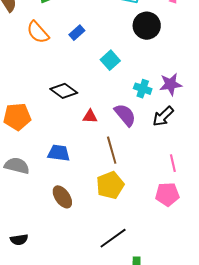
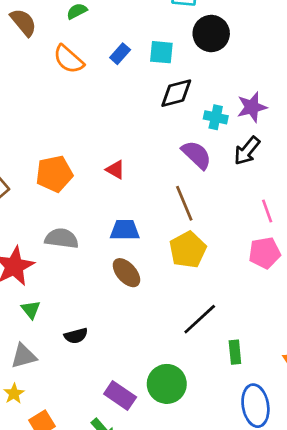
cyan square: (110, 60) -> (161, 52), moved, turned -36
black diamond: (64, 91) -> (176, 93), moved, turned -44
red triangle: (90, 116) -> (115, 170), moved, turned 35
blue trapezoid: (59, 153) -> (125, 230), moved

